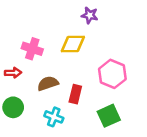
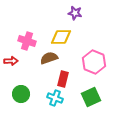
brown semicircle: (48, 83) -> (49, 58), moved
green circle: (13, 107) -> (21, 94), moved
cyan cross: (54, 117) -> (55, 98), moved

